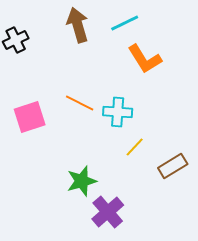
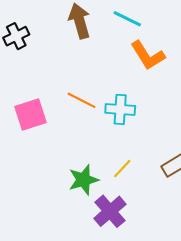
cyan line: (125, 23) -> (127, 19), turned 52
yellow line: (135, 147) -> (122, 169), moved

